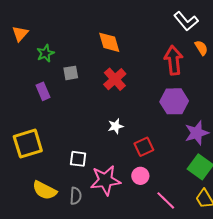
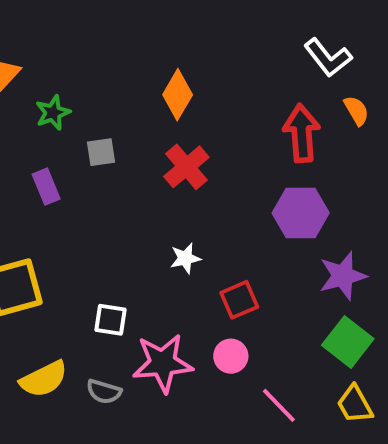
orange diamond: (109, 42) -> (178, 95), turned 45
yellow semicircle: (45, 190) -> (44, 379), turned -55
gray semicircle: (76, 196) -> (104, 392), turned 102

